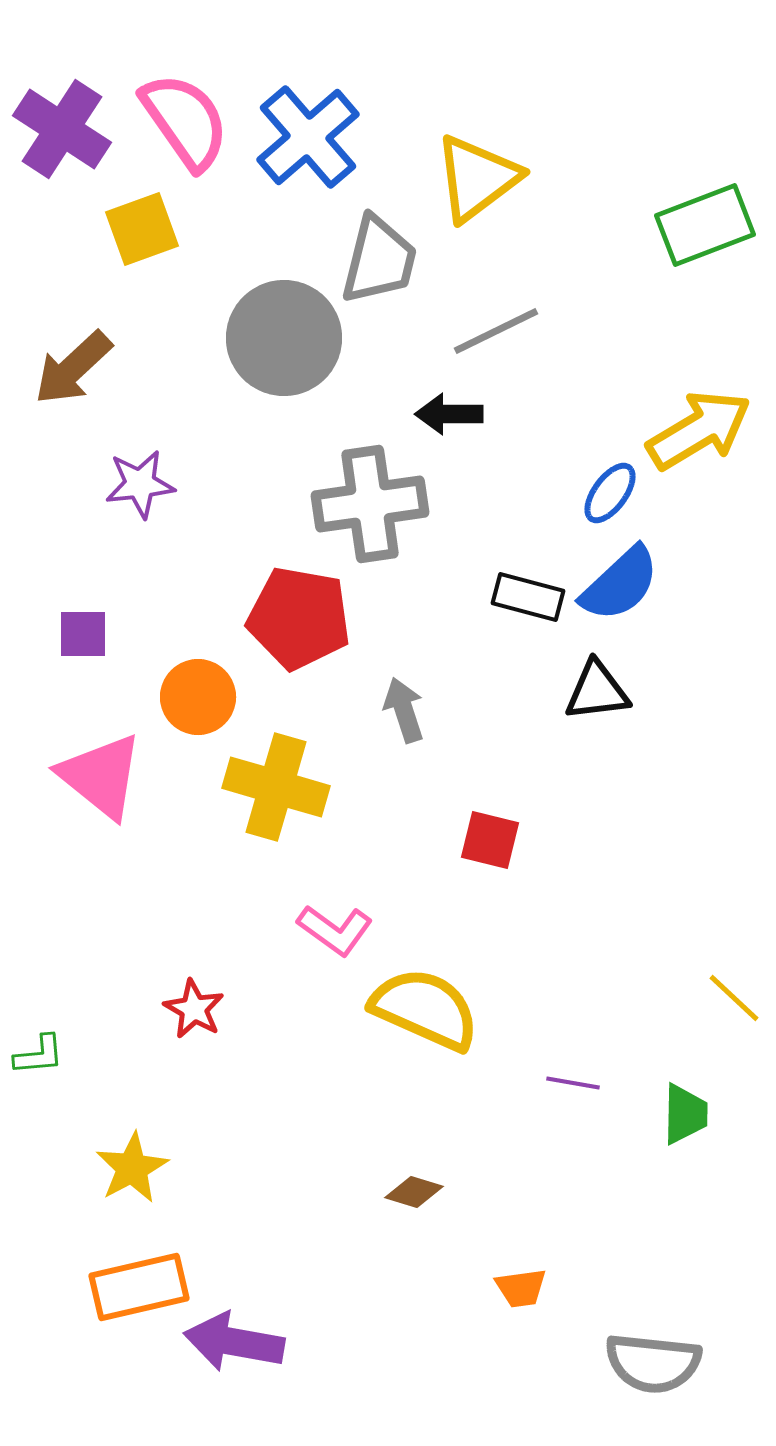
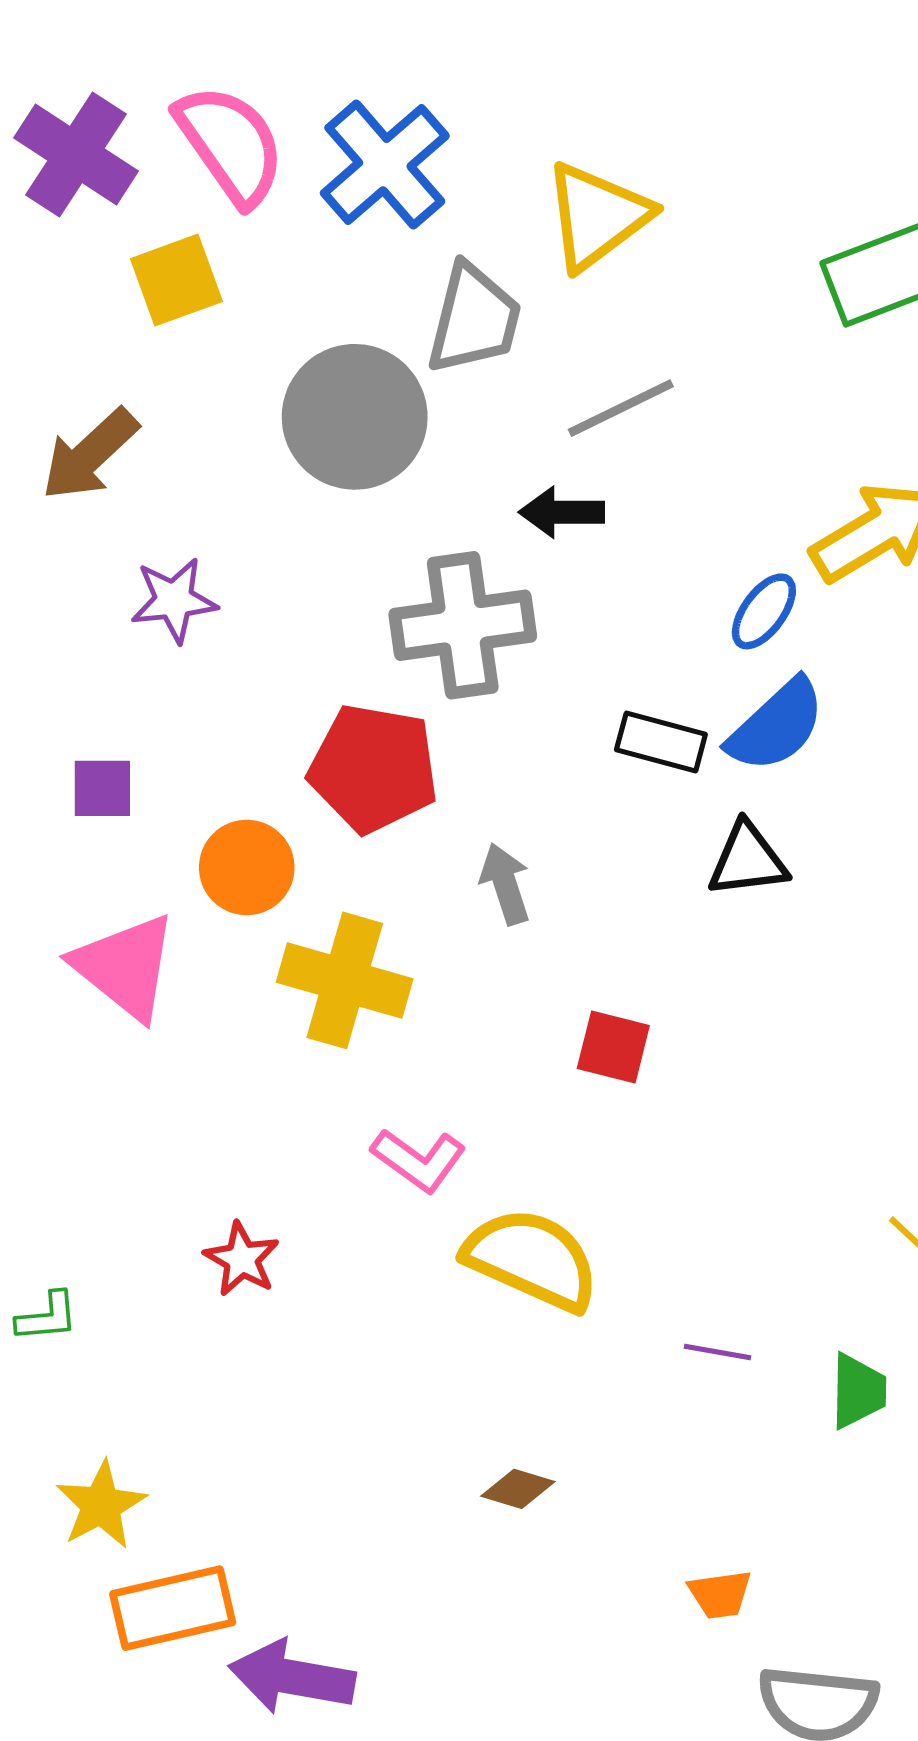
yellow star: (132, 1168) -> (101, 1505), moved
orange trapezoid: (521, 1288) -> (720, 1594), moved

